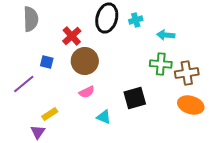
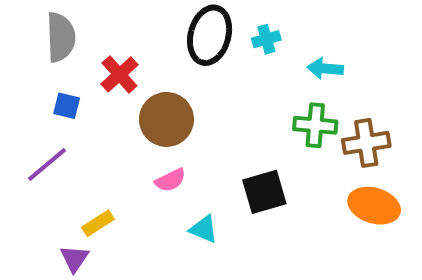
red cross: (72, 36) -> (119, 74), moved
blue square: (47, 62) -> (67, 106), moved

